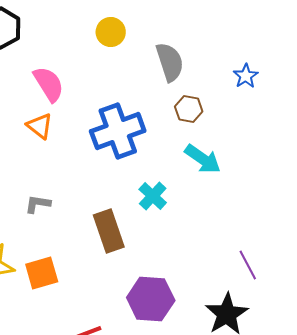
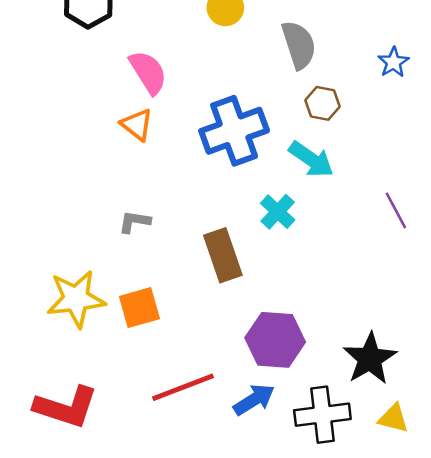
cyan arrow: (203, 159) -> (311, 159), moved
purple line: (248, 265) -> (396, 210), moved

